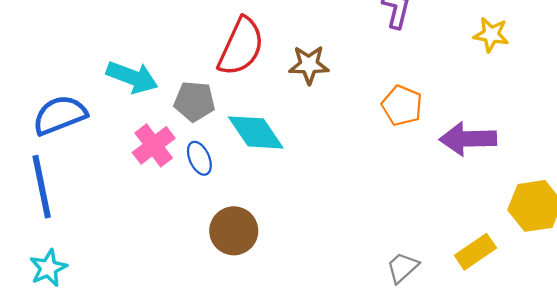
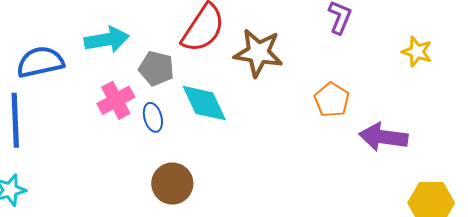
brown star: (309, 65) -> (258, 53), size x1.4
cyan arrow: (132, 77) -> (107, 40), turned -39

